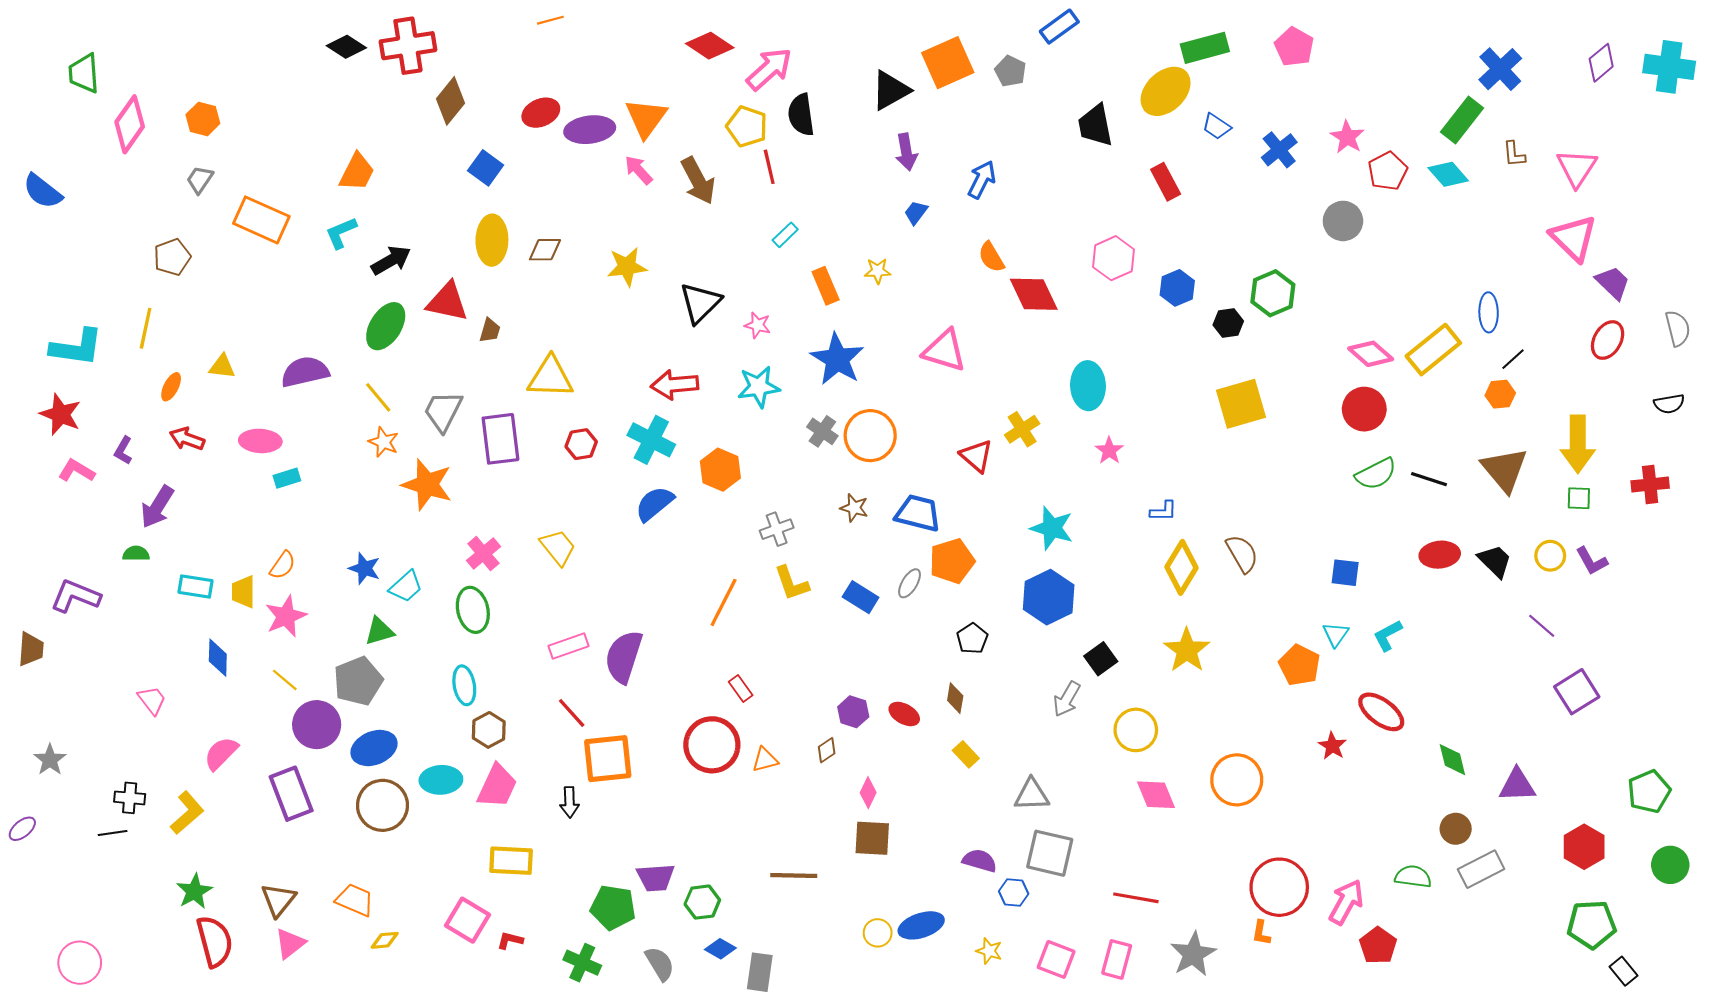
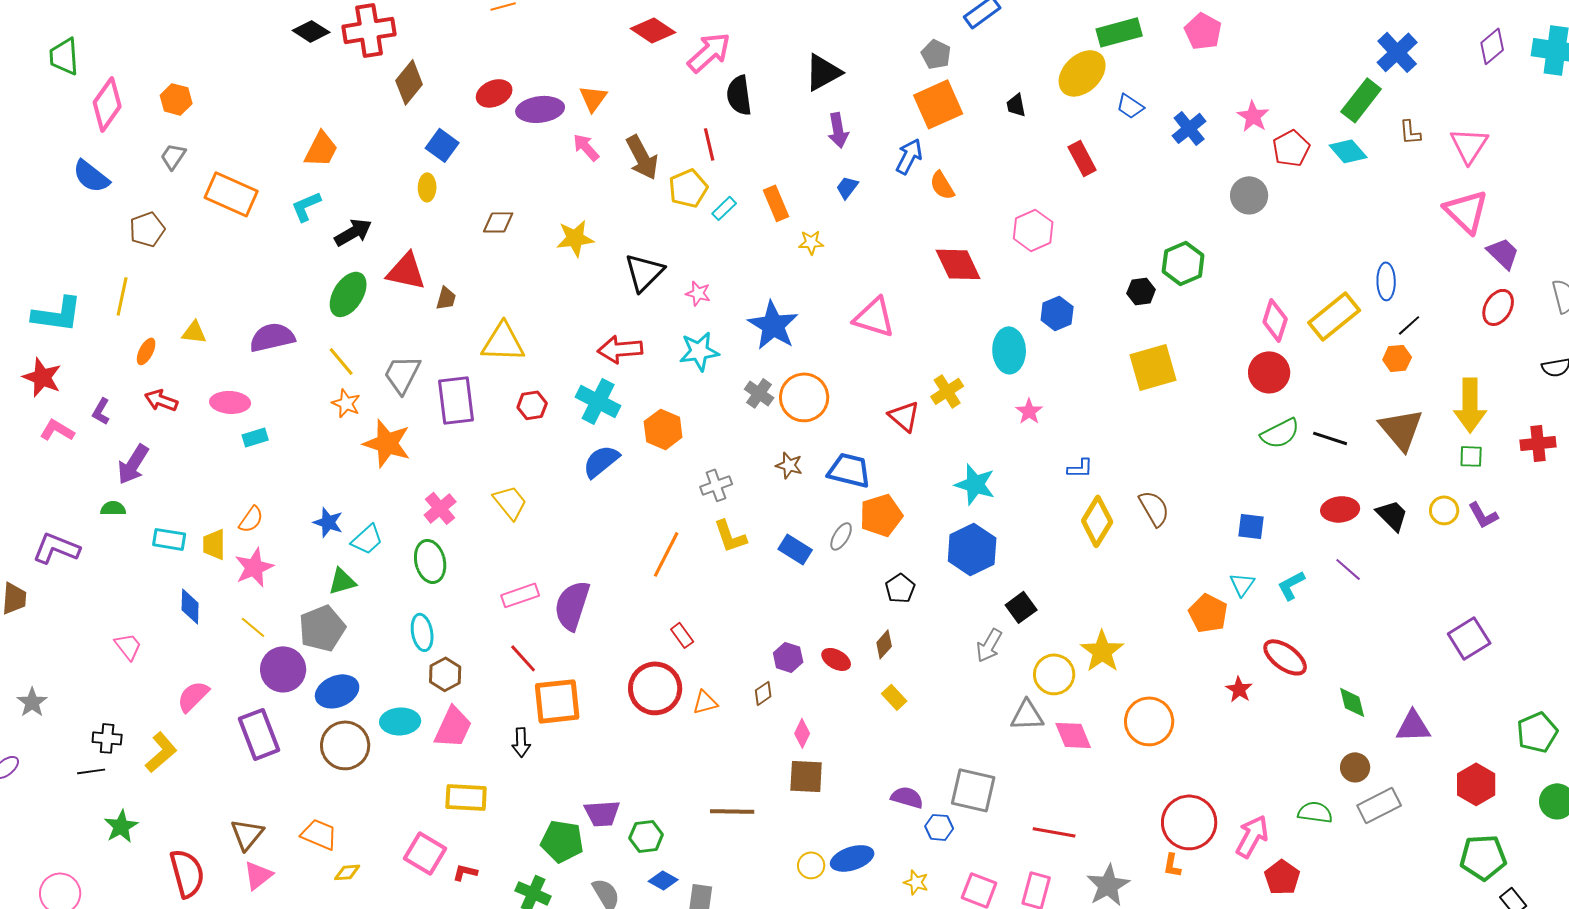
orange square: (948, 63) -> (938, 104), moved
orange triangle: (646, 118) -> (593, 98), size x0.7
black trapezoid: (1095, 125) -> (1016, 105), size x0.6
yellow pentagon: (747, 126) -> (688, 188), moved, turned 30
blue semicircle: (42, 191) -> (91, 176), moved
yellow ellipse: (492, 240) -> (427, 187), moved, size x0.6
orange semicircle: (991, 257) -> (942, 185), moved
orange rectangle: (826, 286) -> (776, 203), moved
blue hexagon: (1177, 288) -> (1057, 313), moved
pink diamond: (1371, 354) -> (1275, 320), turned 66
purple line: (1542, 626) -> (1348, 569), moved
yellow star: (1187, 650) -> (1102, 651), moved
brown diamond: (955, 698) -> (884, 644), turned 32
gray triangle: (1032, 795) -> (1027, 715), moved
green star: (194, 891) -> (121, 826), moved

